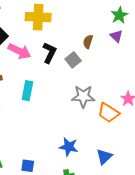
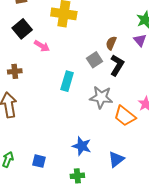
pink arrow: (19, 51) -> (42, 46), size x0.7
black L-shape: (49, 53) -> (117, 65), moved
cyan rectangle: (27, 91) -> (67, 81), moved

